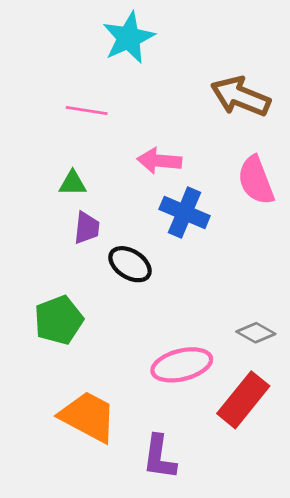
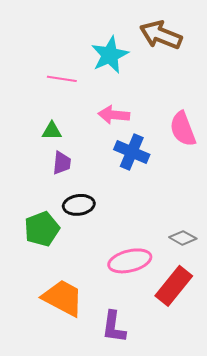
cyan star: (129, 38) -> (110, 55), moved
brown arrow: (240, 96) -> (161, 35), moved
black ellipse: (130, 264) -> (79, 205), moved, turned -40

